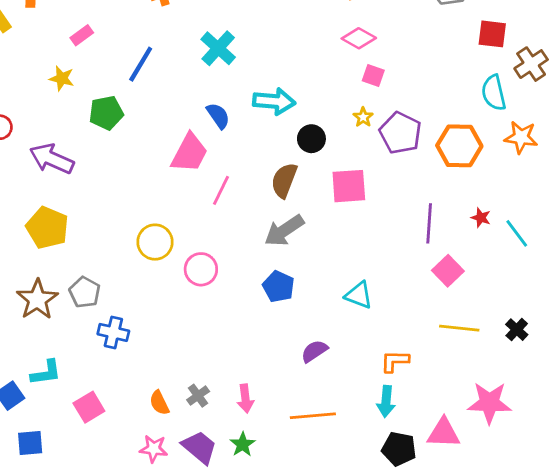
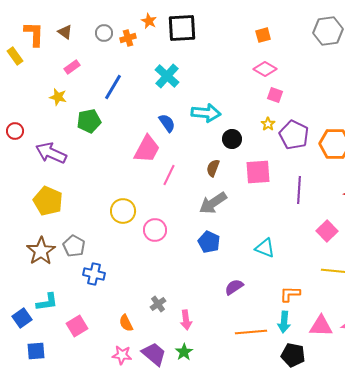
brown semicircle: (284, 180) -> (213, 168), size x0.7
purple line: (429, 223) -> (299, 190), moved
gray cross: (198, 396) -> (158, 304), moved
orange line: (313, 416) -> (251, 332), moved
pink triangle: (444, 433) -> (321, 326), moved

